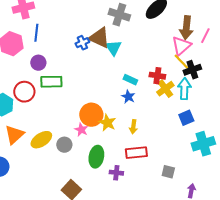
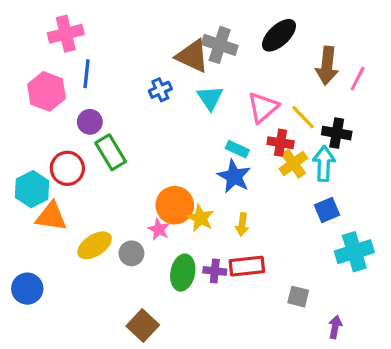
brown triangle: (99, 38) -> (192, 56), moved
pink triangle: (181, 46) -> (263, 107), moved
yellow line: (181, 62) -> (303, 117), moved
black cross: (192, 70) -> (337, 133), turned 30
green rectangle: (51, 82) -> (111, 152), turned 60
blue star: (128, 97) -> (234, 176), size x1.5
orange triangle: (14, 135) -> (51, 216), moved, turned 50
purple cross: (116, 173) -> (215, 271), moved

